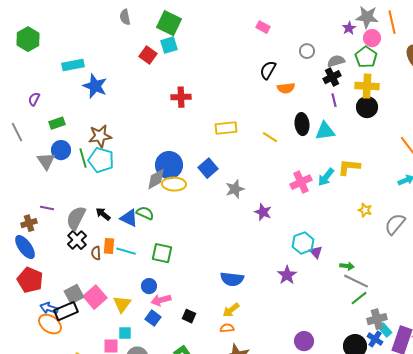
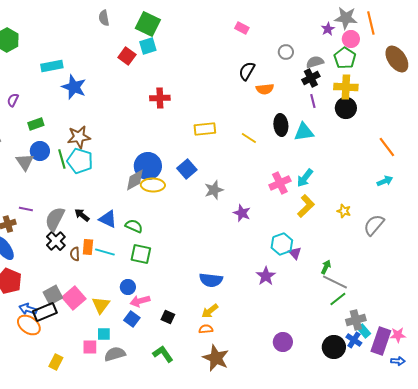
yellow L-shape: (349, 167) -> (306, 206), moved, turned 130
green semicircle: (145, 213) -> (134, 226), moved
green arrow: (347, 266) -> (326, 267), turned -72

